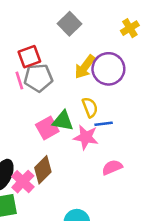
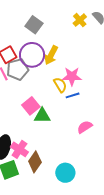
purple circle: (108, 69) -> (32, 55), moved
green triangle: (63, 121) -> (42, 116), moved
pink star: (86, 137) -> (72, 76), moved
brown diamond: (43, 170) -> (35, 162), moved

